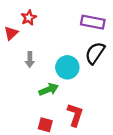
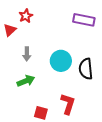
black semicircle: (95, 53) -> (86, 69), moved, turned -40
green arrow: (49, 89) -> (26, 81), moved

